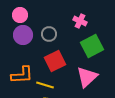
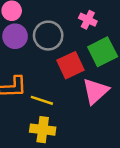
gray circle: (49, 34) -> (48, 36), size x1.5
red square: (55, 61) -> (71, 65), moved

